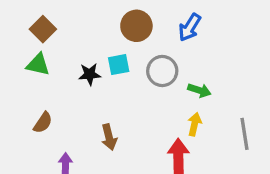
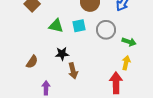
green triangle: (38, 65) -> (56, 26), moved
black star: (90, 74) -> (62, 54), moved

